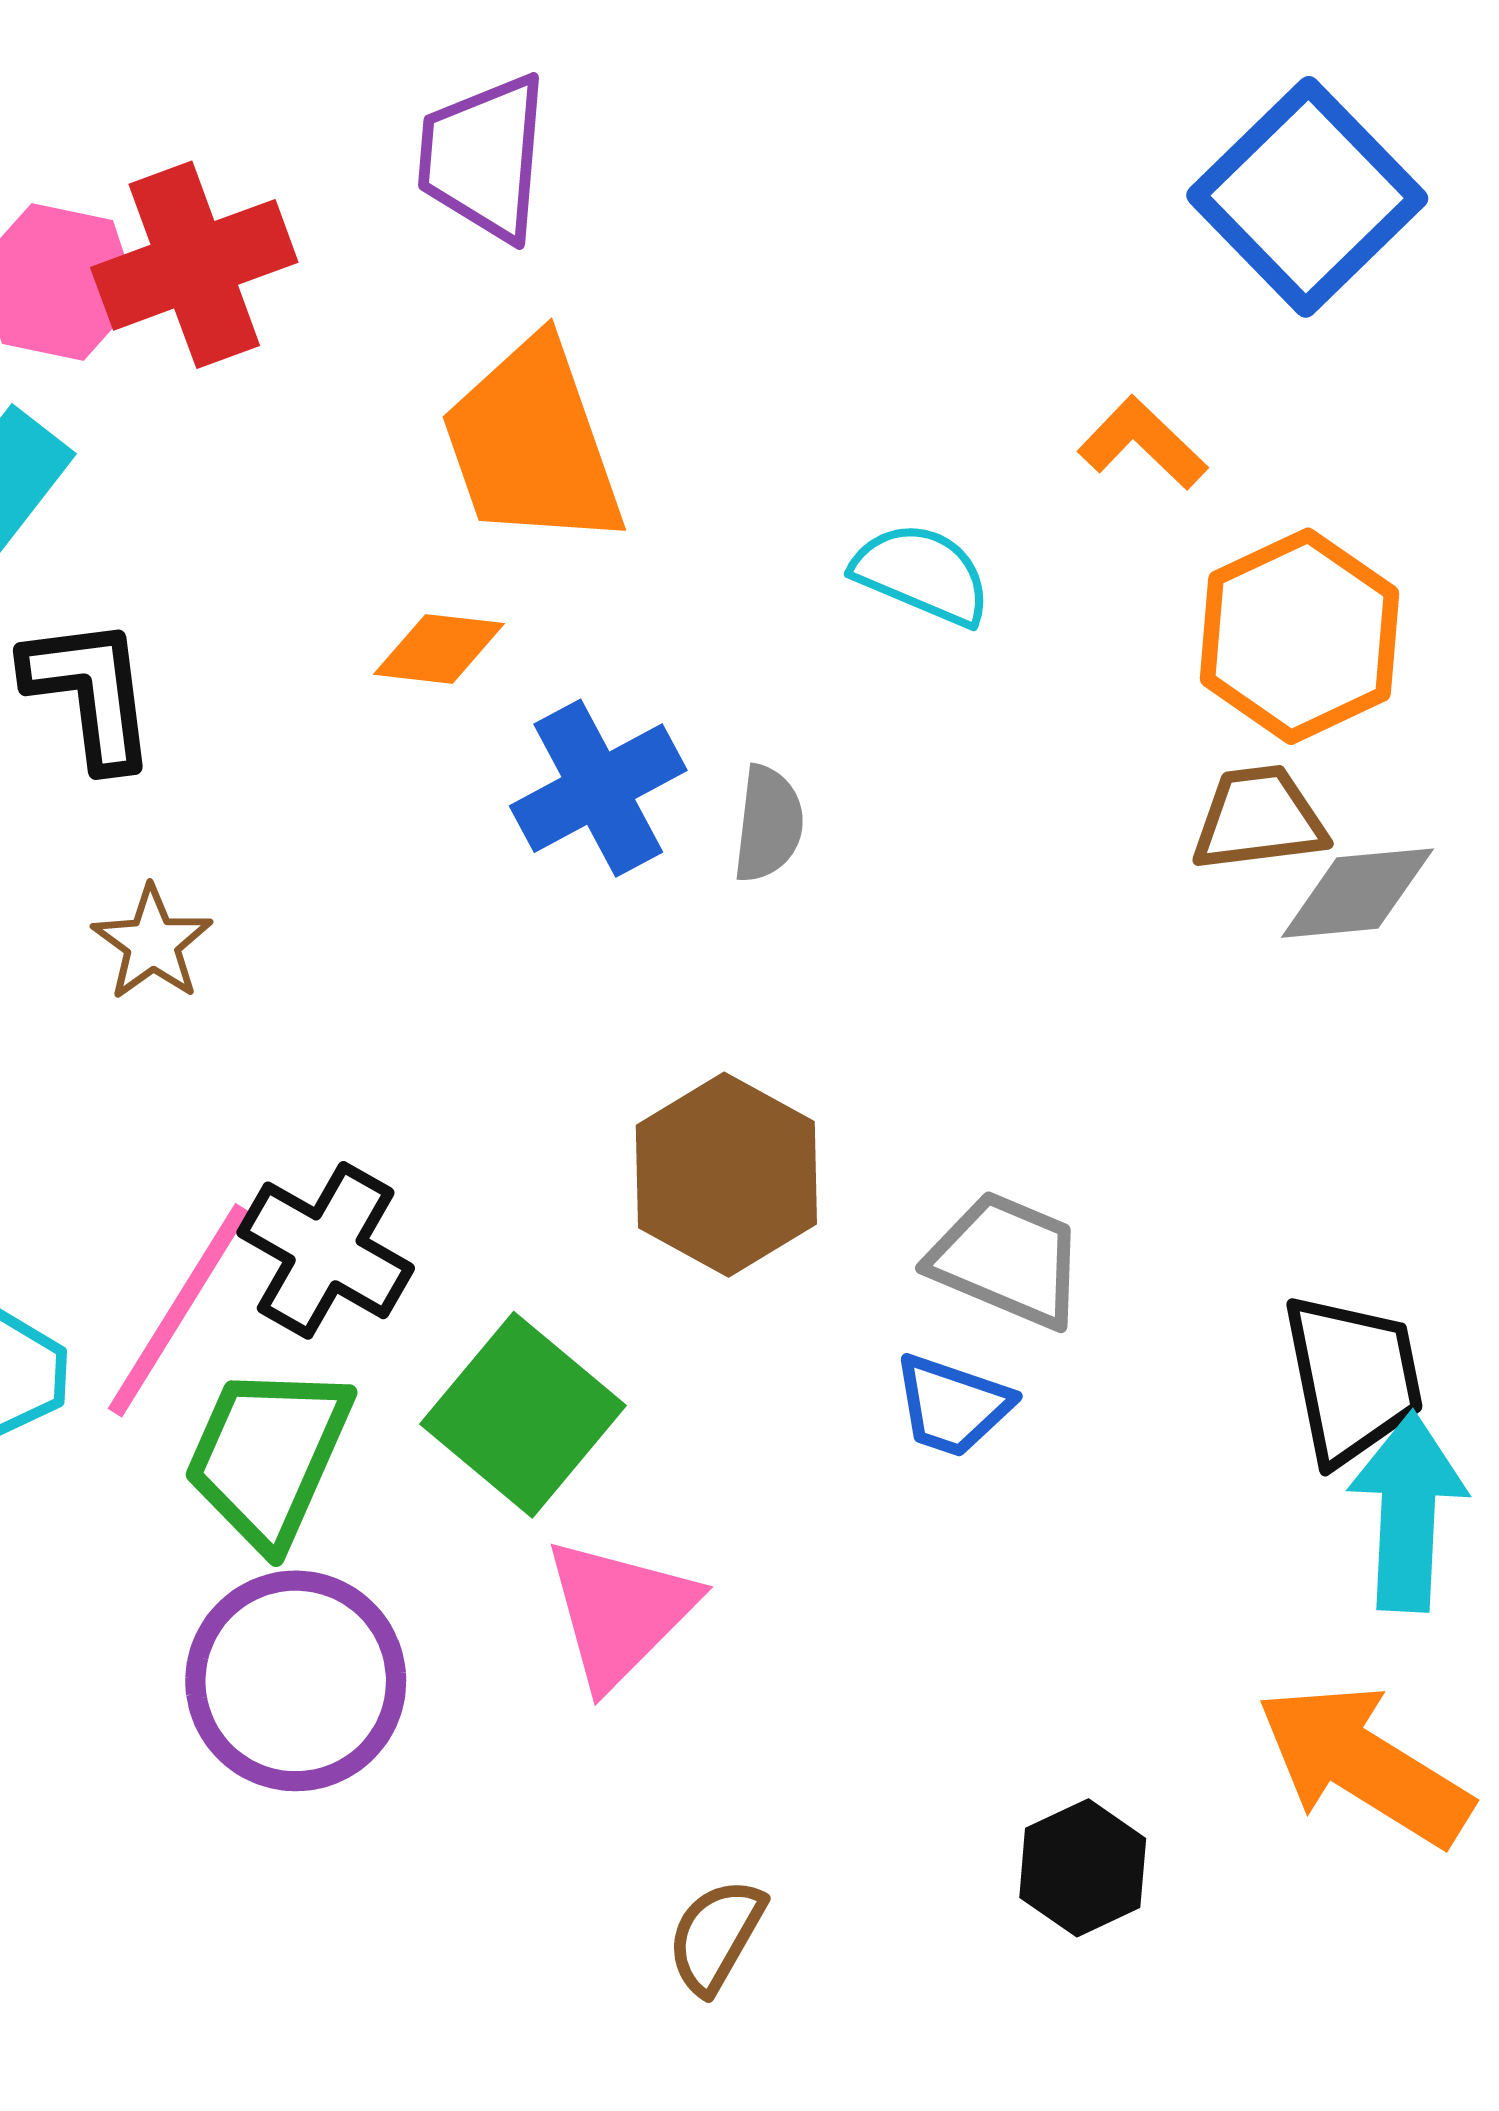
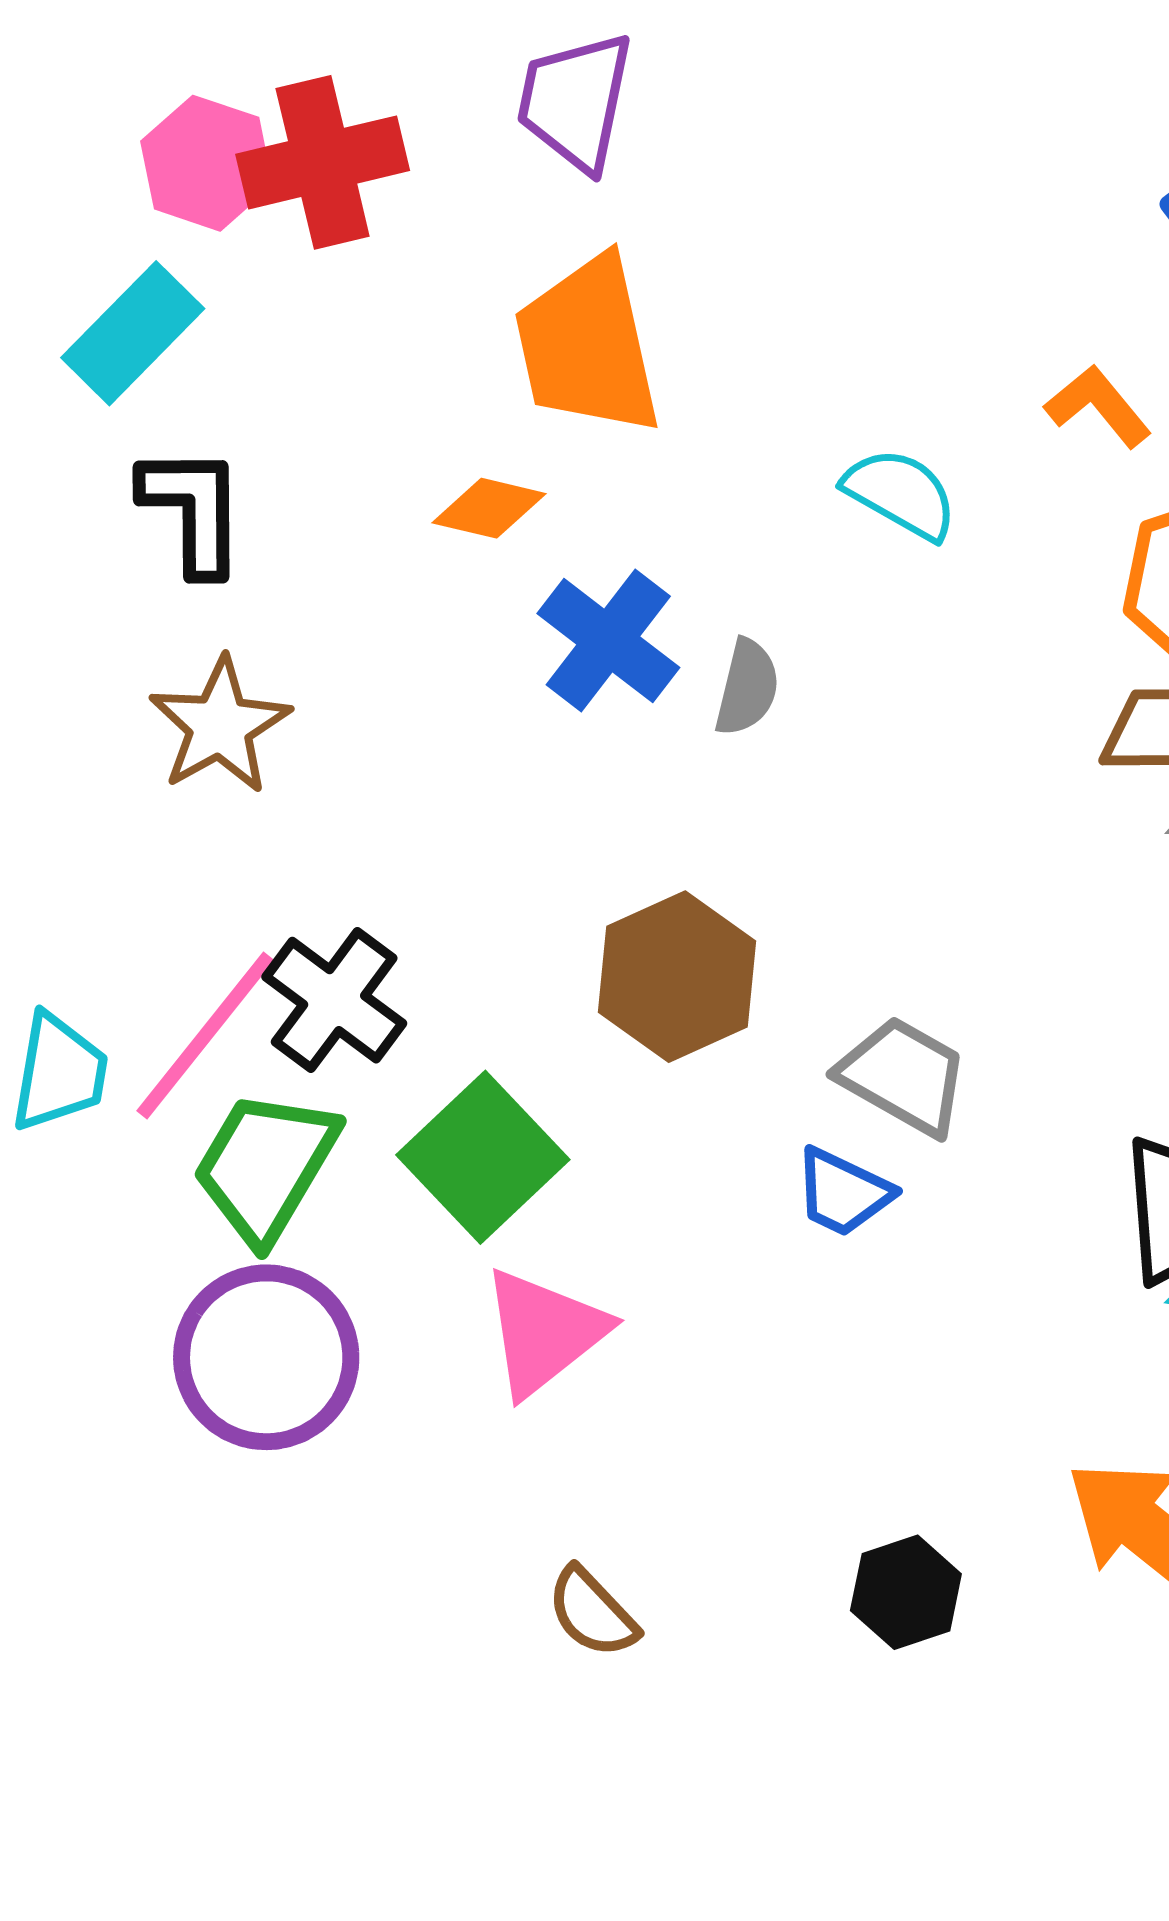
blue cross: (598, 788) -> (608, 641), turned -31
brown star: (152, 943) -> (220, 726), size x1.4
brown semicircle: (716, 1936) -> (592, 1612), turned -80

